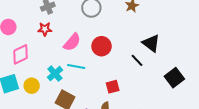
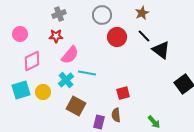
pink semicircle: (72, 42) -> (70, 55), moved
red circle: (102, 46) -> (117, 37), moved
black line: (137, 60) -> (144, 36), moved

